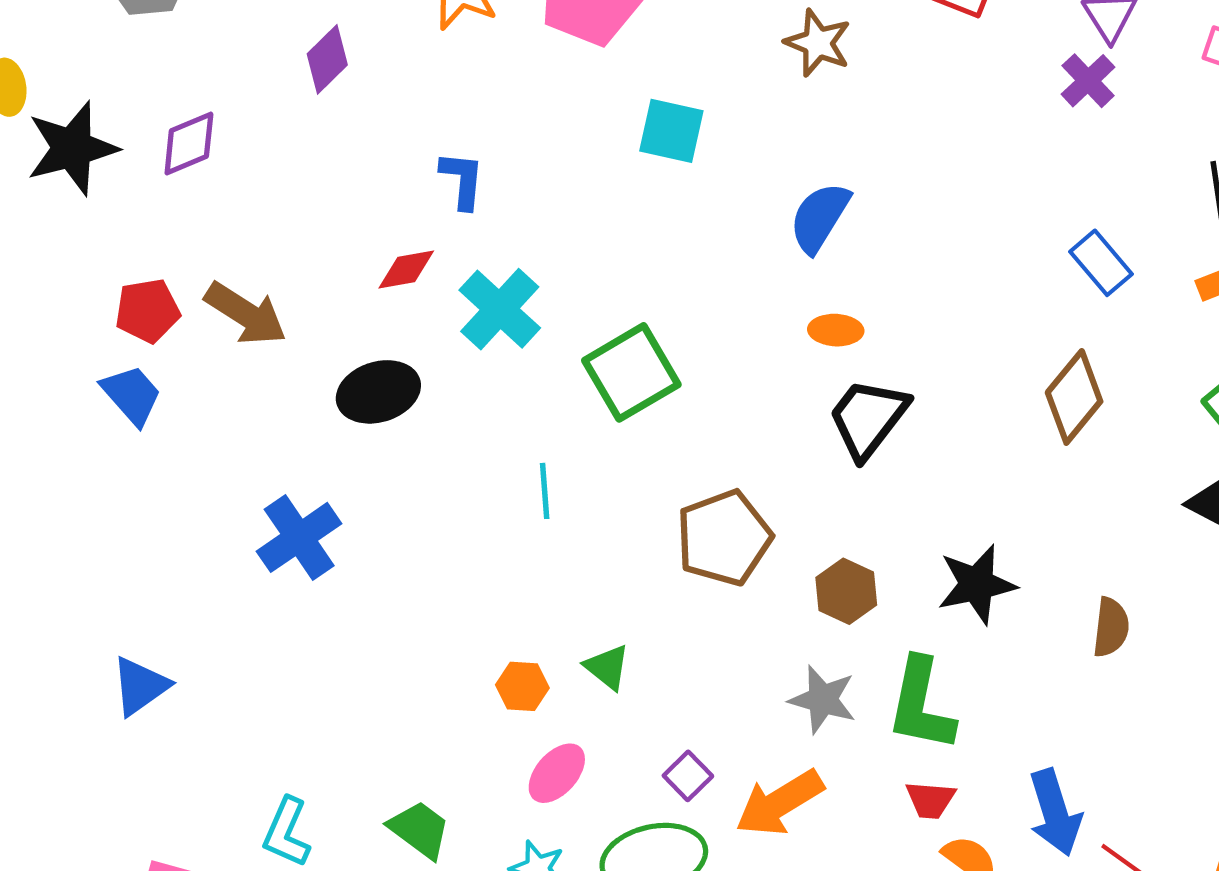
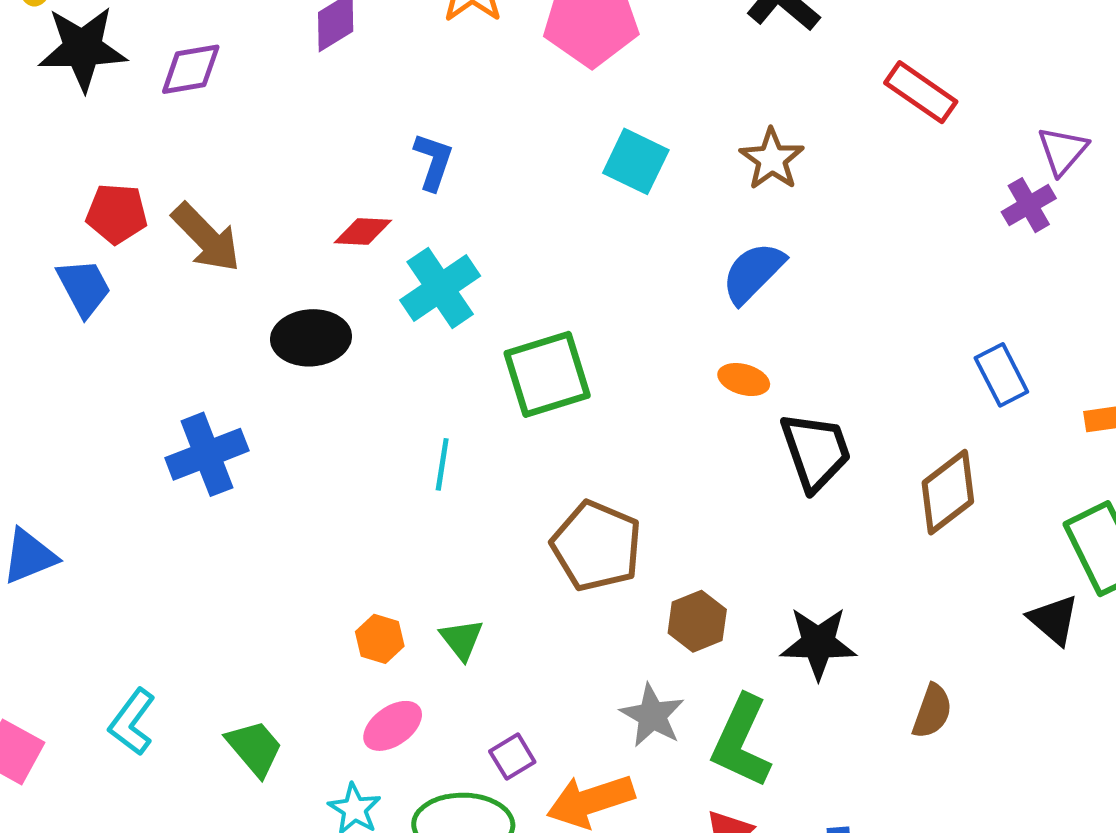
brown star: (818, 43) -> (772, 159), moved
black trapezoid: (868, 418) -> (816, 451), moved, turned 110
brown pentagon: (724, 538) -> (597, 546), turned 30

